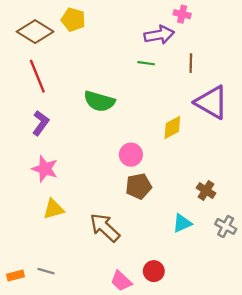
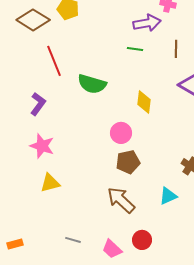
red line: (37, 76) -> (54, 61), moved
yellow diamond: (172, 127) -> (144, 102), moved, turned -55
brown arrow: (105, 228) -> (121, 200), moved
gray line: (46, 271) -> (73, 240), moved

